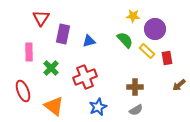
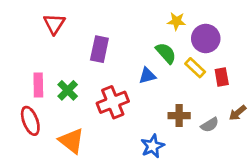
purple rectangle: (63, 34) -> (99, 49), moved
blue triangle: (89, 41) -> (147, 76), moved
pink rectangle: (29, 52) -> (38, 85), moved
blue star: (98, 107) -> (153, 146), moved
gray semicircle: (136, 110) -> (210, 125), moved

